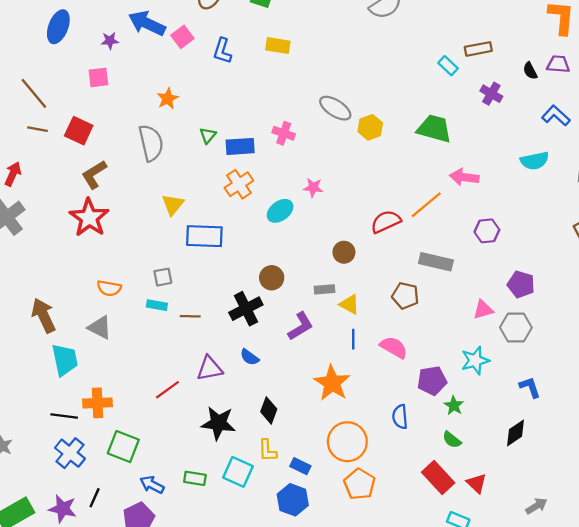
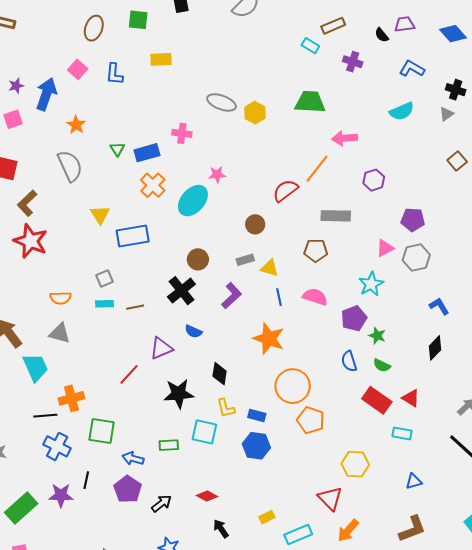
blue arrow: (147, 23) -> (46, 94), moved, turned 96
cyan ellipse: (280, 211) -> (193, 201), size x1.4
cyan star: (475, 360) -> (371, 284), moved
blue semicircle: (400, 417) -> (349, 361), moved

